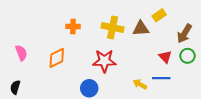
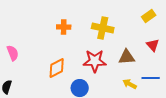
brown triangle: (141, 28) -> (127, 57), moved
red triangle: (165, 57) -> (153, 45), moved
orange diamond: (57, 58) -> (57, 68), moved

